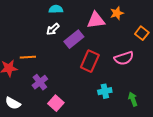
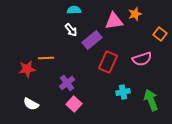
white arrow: (53, 29) -> (71, 30), turned -88
purple cross: (40, 82) -> (67, 83), moved
green arrow: (133, 99) -> (151, 100), size x1.5

